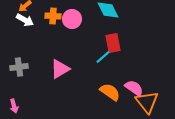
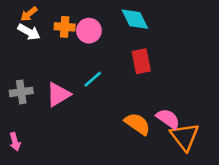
cyan line: (103, 57) -> (93, 79), moved
pink triangle: (60, 69) -> (58, 94), moved

